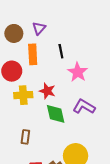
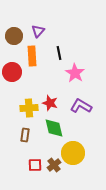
red star: (47, 91) -> (50, 103), moved
yellow cross: (23, 95) -> (29, 108), moved
green diamond: (56, 114) -> (54, 128), moved

